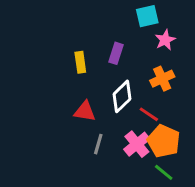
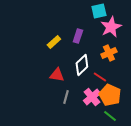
pink star: (165, 40) -> (111, 27), size x1.5
yellow rectangle: (80, 62) -> (54, 42), turned 56

